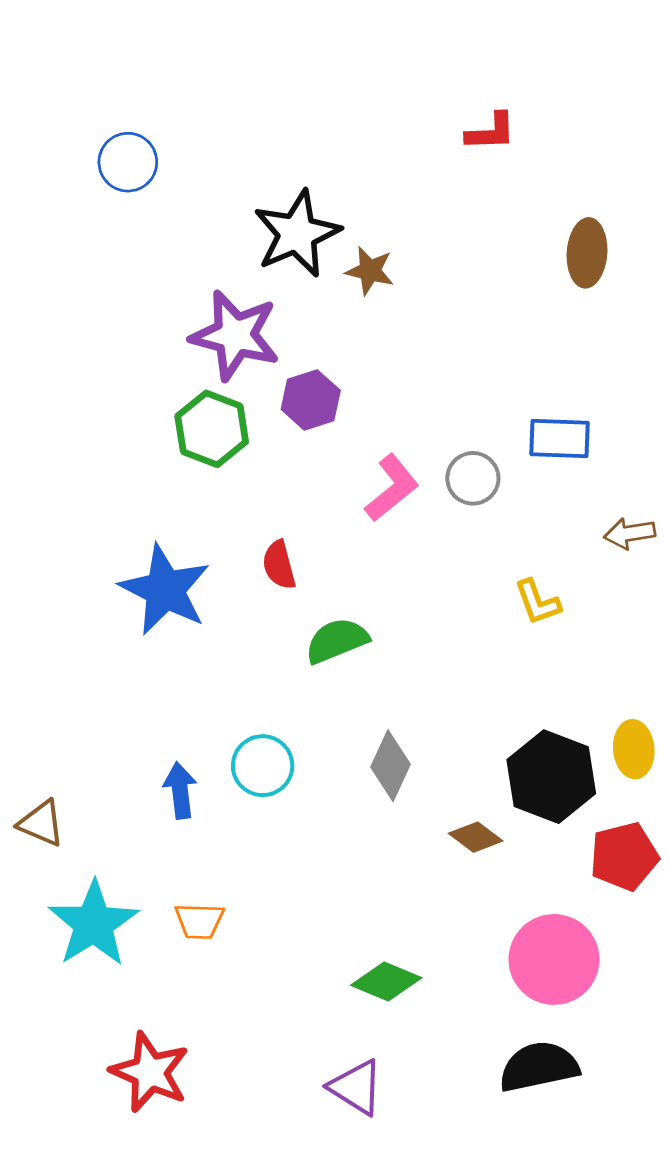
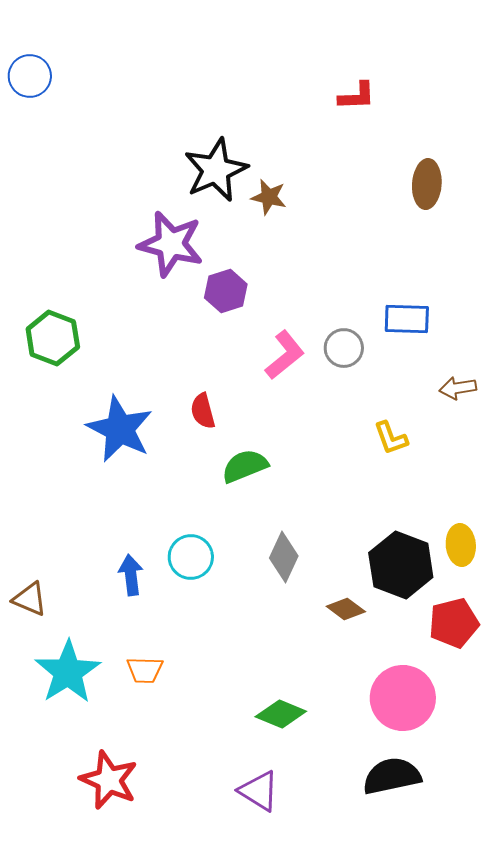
blue circle: (128, 162) -> (30, 76), moved
green hexagon: (212, 429) -> (53, 338), moved

